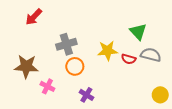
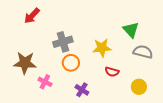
red semicircle: (129, 59) -> (112, 72), moved
yellow circle: (160, 95) -> (139, 87), moved

